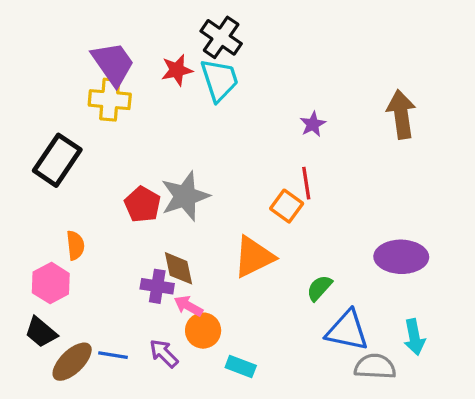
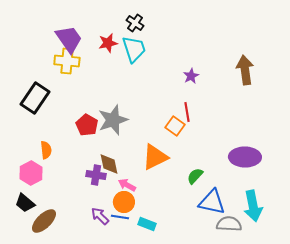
black cross: (221, 37) -> (135, 23), size x0.7
pink arrow: (188, 306) -> (127, 185), moved
cyan arrow: (414, 337) -> (253, 206), size x1.4
blue line: (113, 355) -> (120, 217), moved

